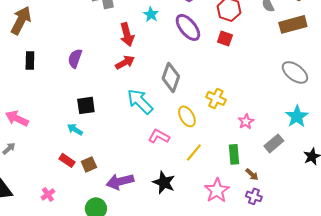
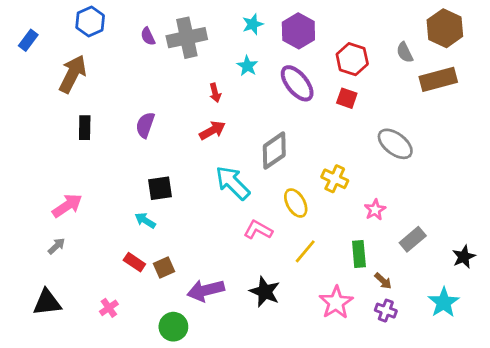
red arrow: (127, 34) -> (215, 93), size x0.6
gray ellipse: (295, 72) -> (395, 144), moved
gray diamond: (171, 77) -> (274, 151), turned 36
cyan star: (297, 116) -> (444, 302), moved
pink arrow: (17, 118) -> (67, 206), turned 120

